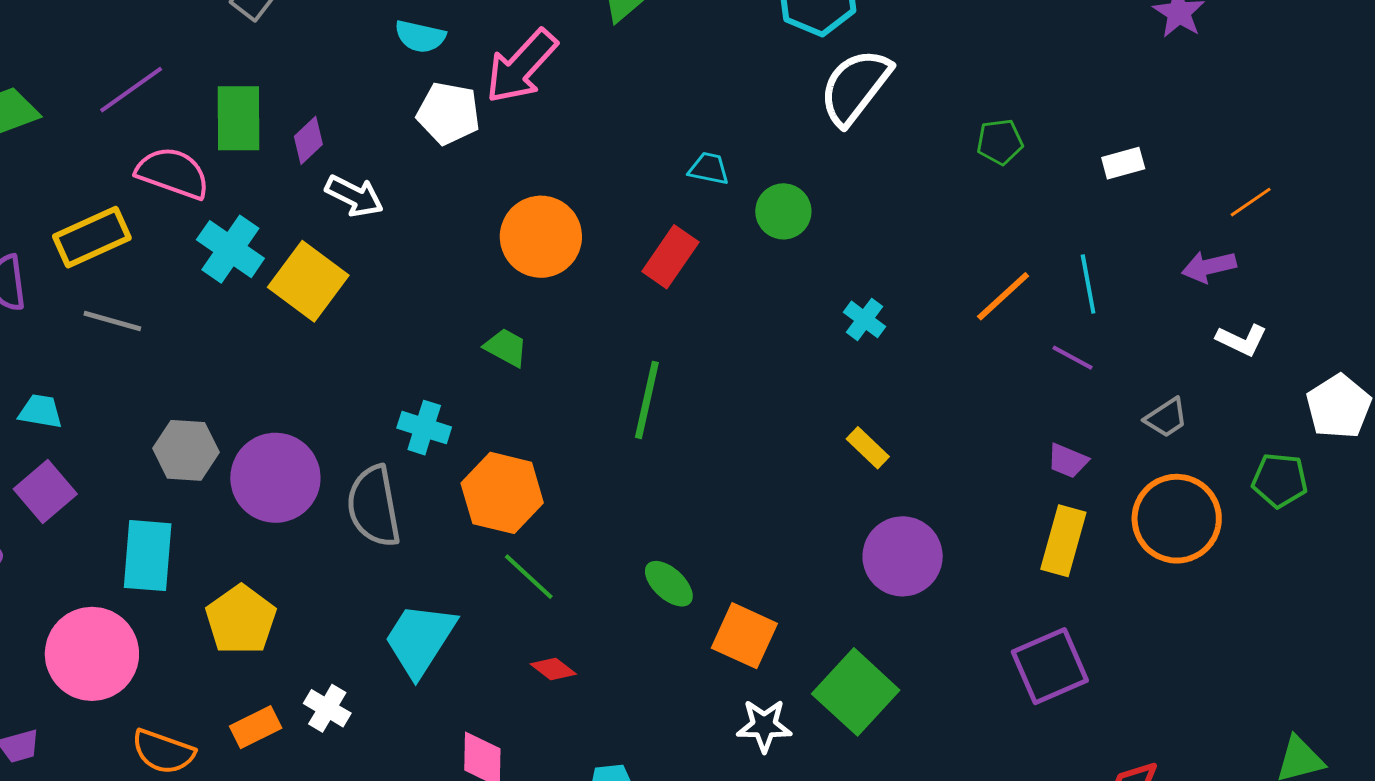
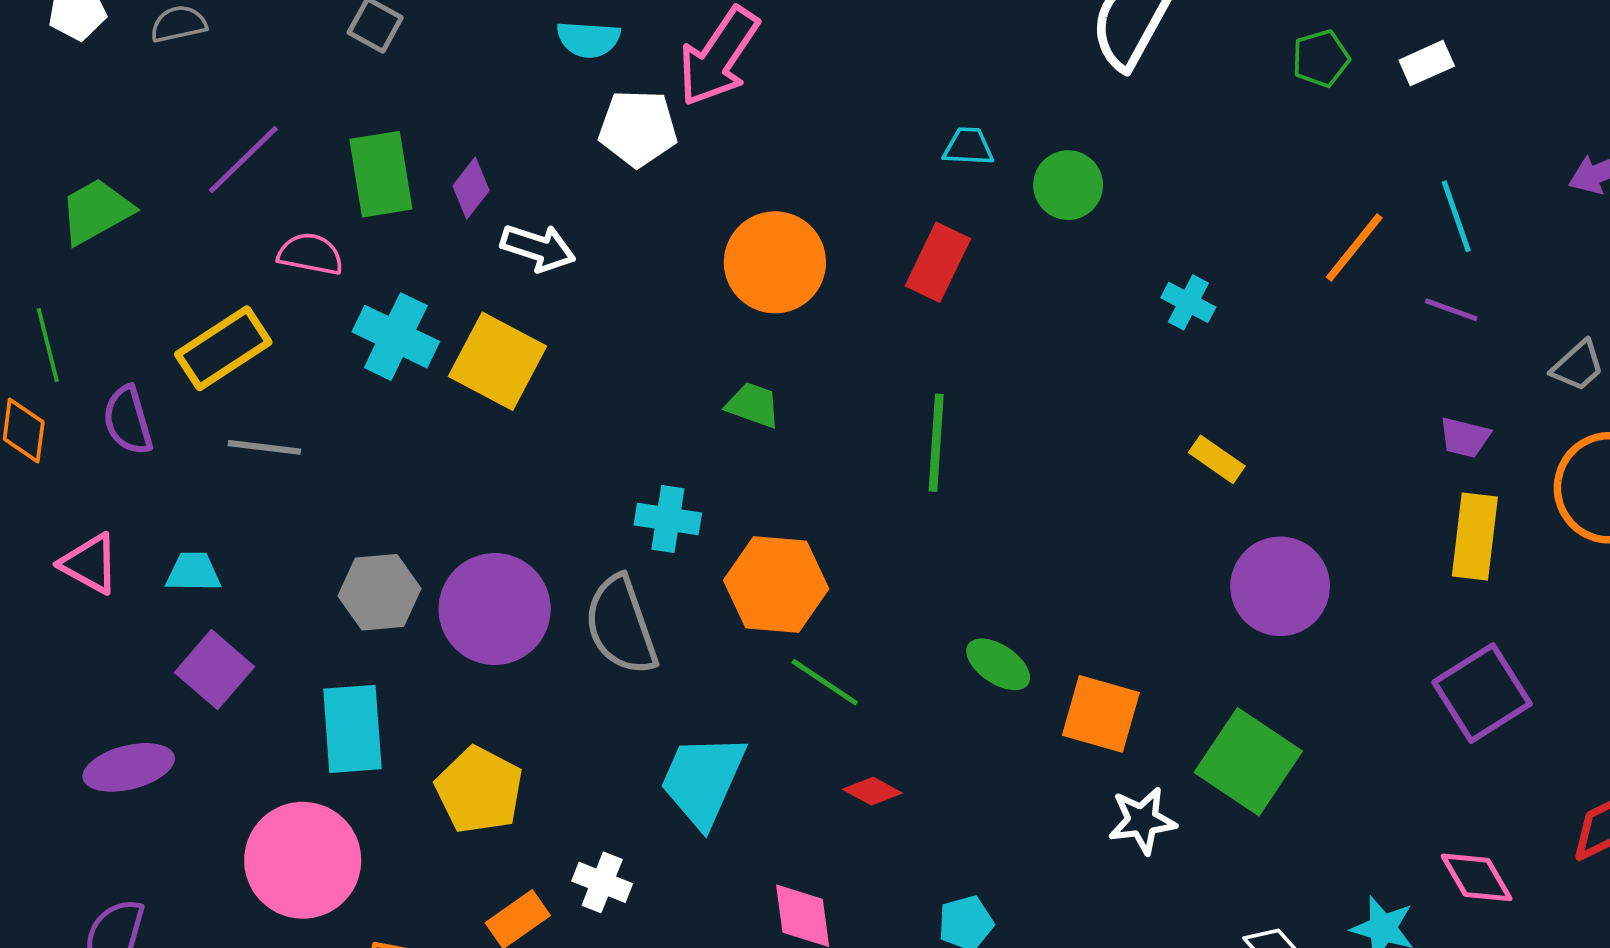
white rectangle: (1123, 163) -> (1427, 63), moved
pink semicircle: (173, 173) -> (311, 254), size x0.7

